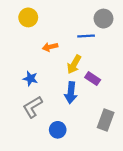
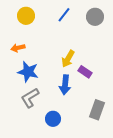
blue line: (86, 36) -> (64, 15), moved, turned -49
orange arrow: (50, 47) -> (18, 48), moved
blue star: (30, 79) -> (28, 72), size x1.5

